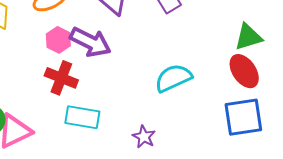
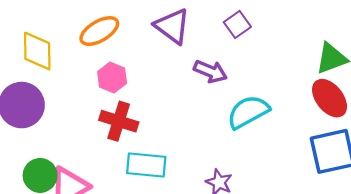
purple arrow: (90, 42) -> (210, 71), moved, size x0.7

